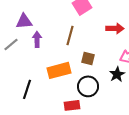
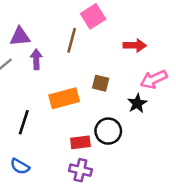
brown line: (70, 35) -> (72, 40), moved
black circle: (88, 86) -> (108, 131), moved

